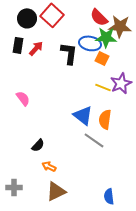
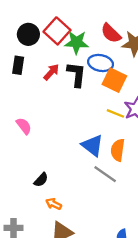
green star: (106, 37) -> (76, 42), moved
red arrow: (36, 48) -> (51, 72), moved
orange square: (102, 58) -> (114, 80), size x1.5

